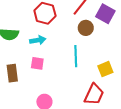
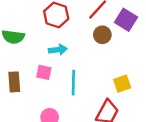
cyan arrow: (38, 40) -> (58, 50), moved
cyan line: (76, 56) -> (73, 83), moved

